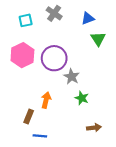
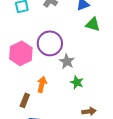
green triangle: (98, 39) -> (93, 24), turned -42
pink hexagon: (22, 55) -> (21, 53), moved

